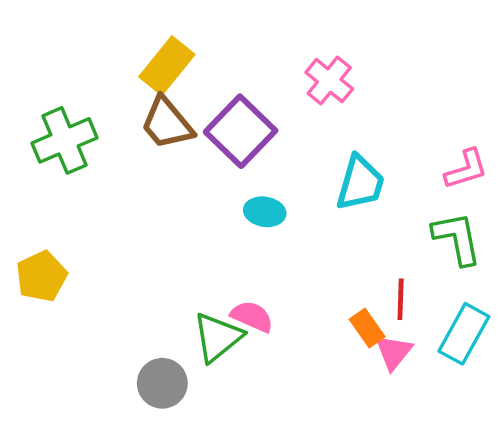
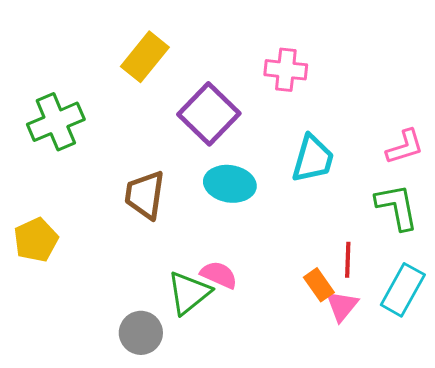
pink cross: (329, 81) -> (286, 70), turned -33
brown trapezoid: (167, 123) -> (145, 195), moved, turned 48
cyan ellipse: (265, 212) -> (230, 184), size x1.4

